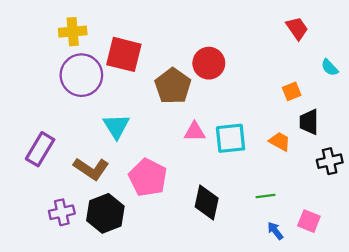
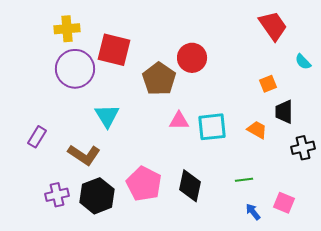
red trapezoid: (297, 28) -> (273, 26), size x1.4
purple rectangle: (40, 149) -> (37, 137), size x0.7
pink pentagon: (148, 177) -> (144, 184), moved

